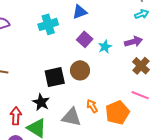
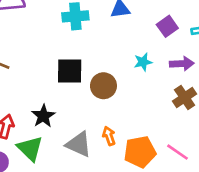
purple square: (85, 39) -> (167, 26), moved
black square: (55, 77) -> (70, 71), moved
pink line: (140, 95) -> (178, 152), moved

